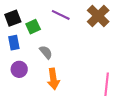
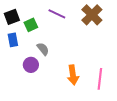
purple circle: (19, 69) -> (31, 65), moved
orange arrow: (53, 79) -> (73, 75), moved

